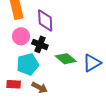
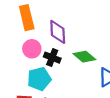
green diamond: (66, 59) -> (84, 57), moved

